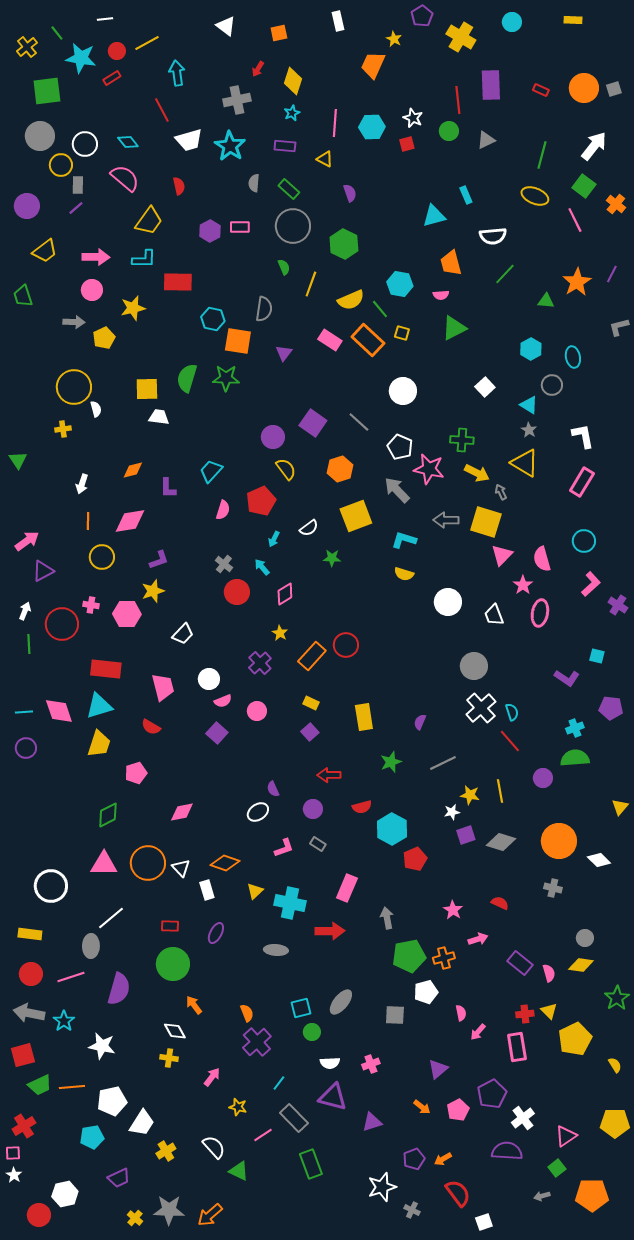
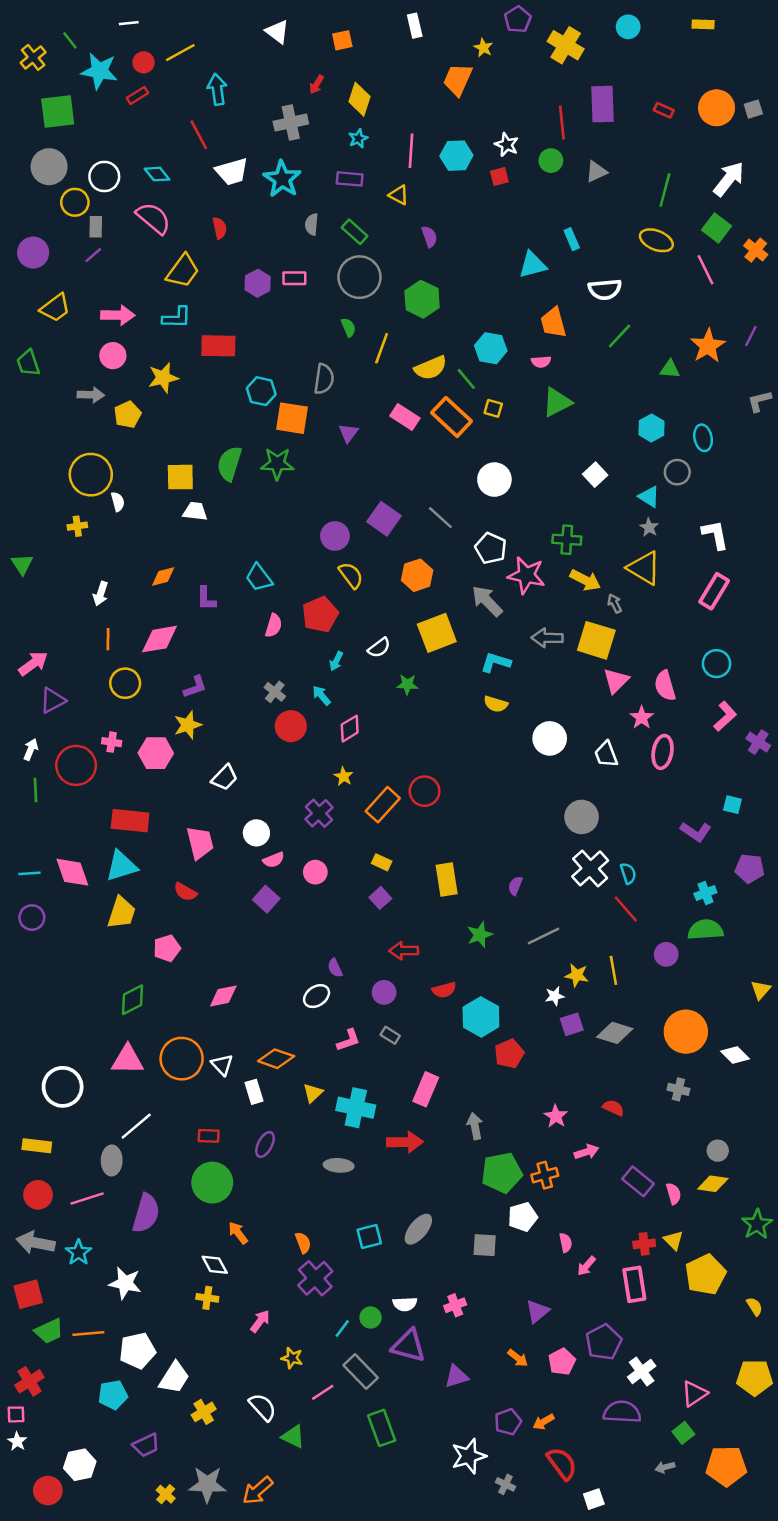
cyan trapezoid: (211, 471) -> (259, 578), turned -80
green circle: (312, 1032) -> (371, 1318), moved

